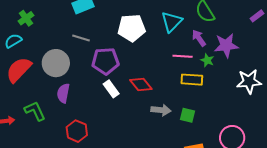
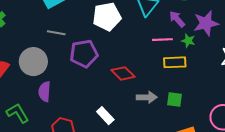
white rectangle: (111, 89) -> (105, 116), moved

